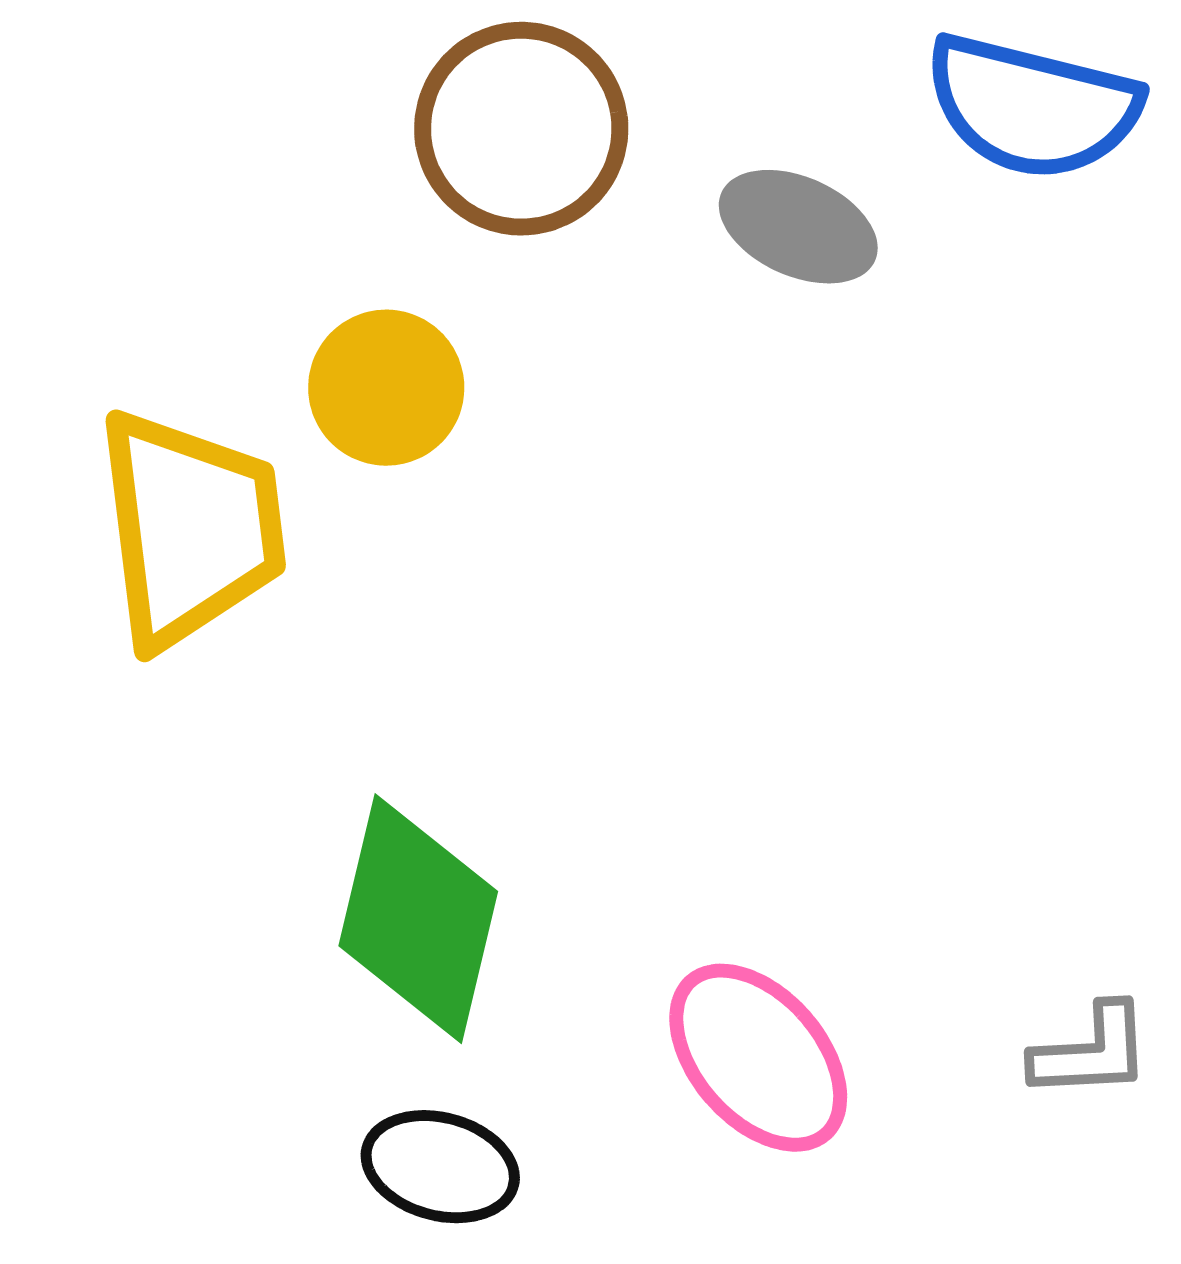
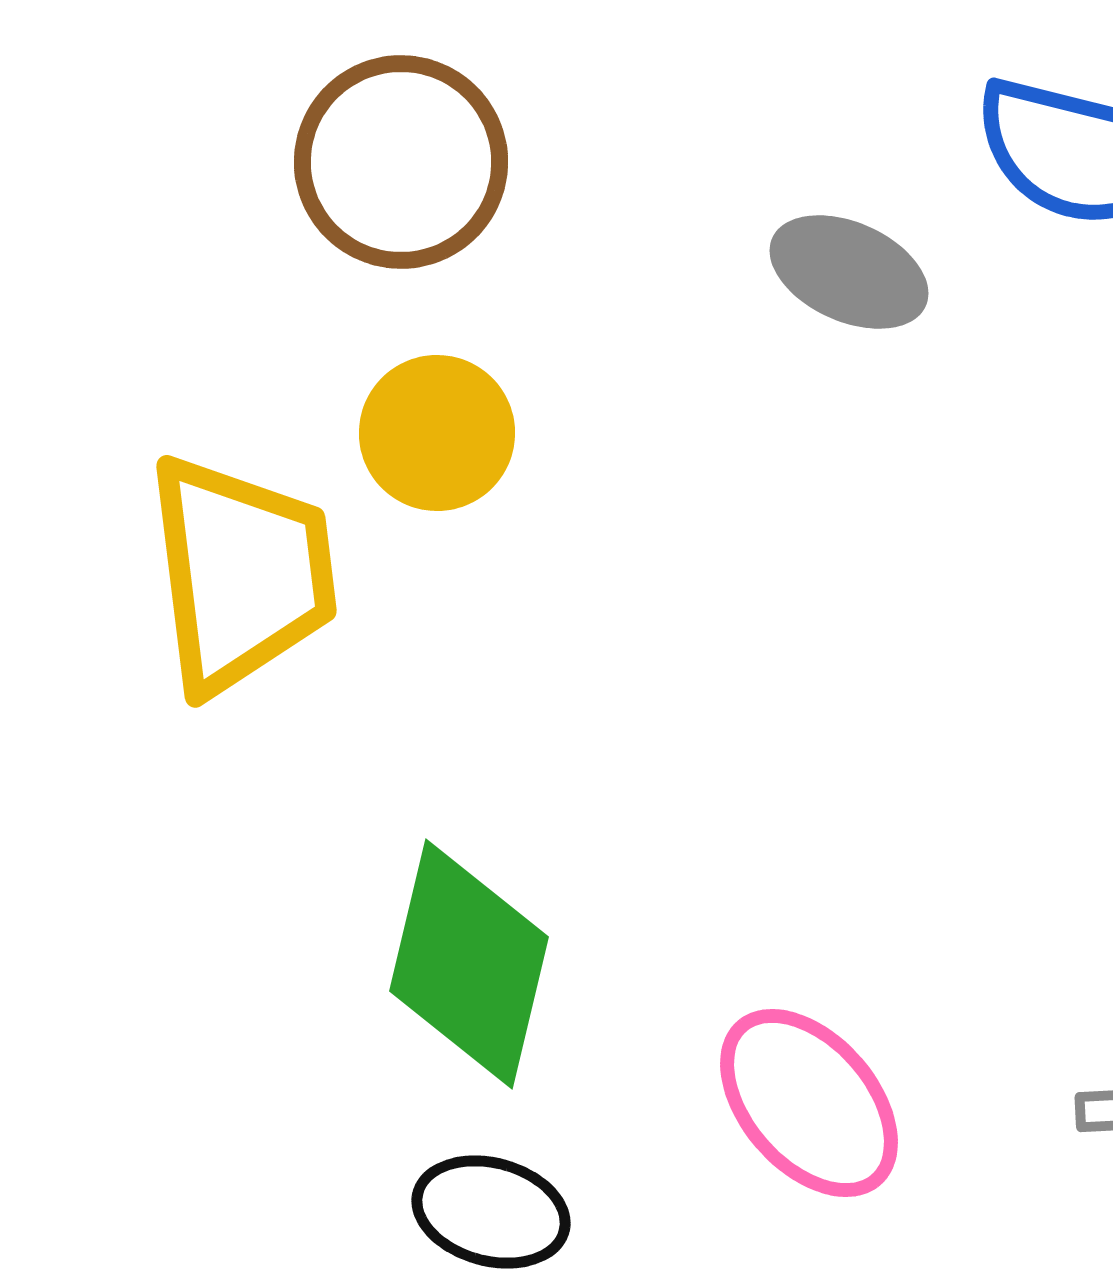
brown circle: (521, 129) -> (401, 162), moved

